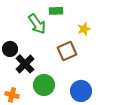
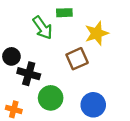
yellow star: (84, 29) -> (97, 33), size x1.5
black cross: (25, 64) -> (29, 74), turned -30

